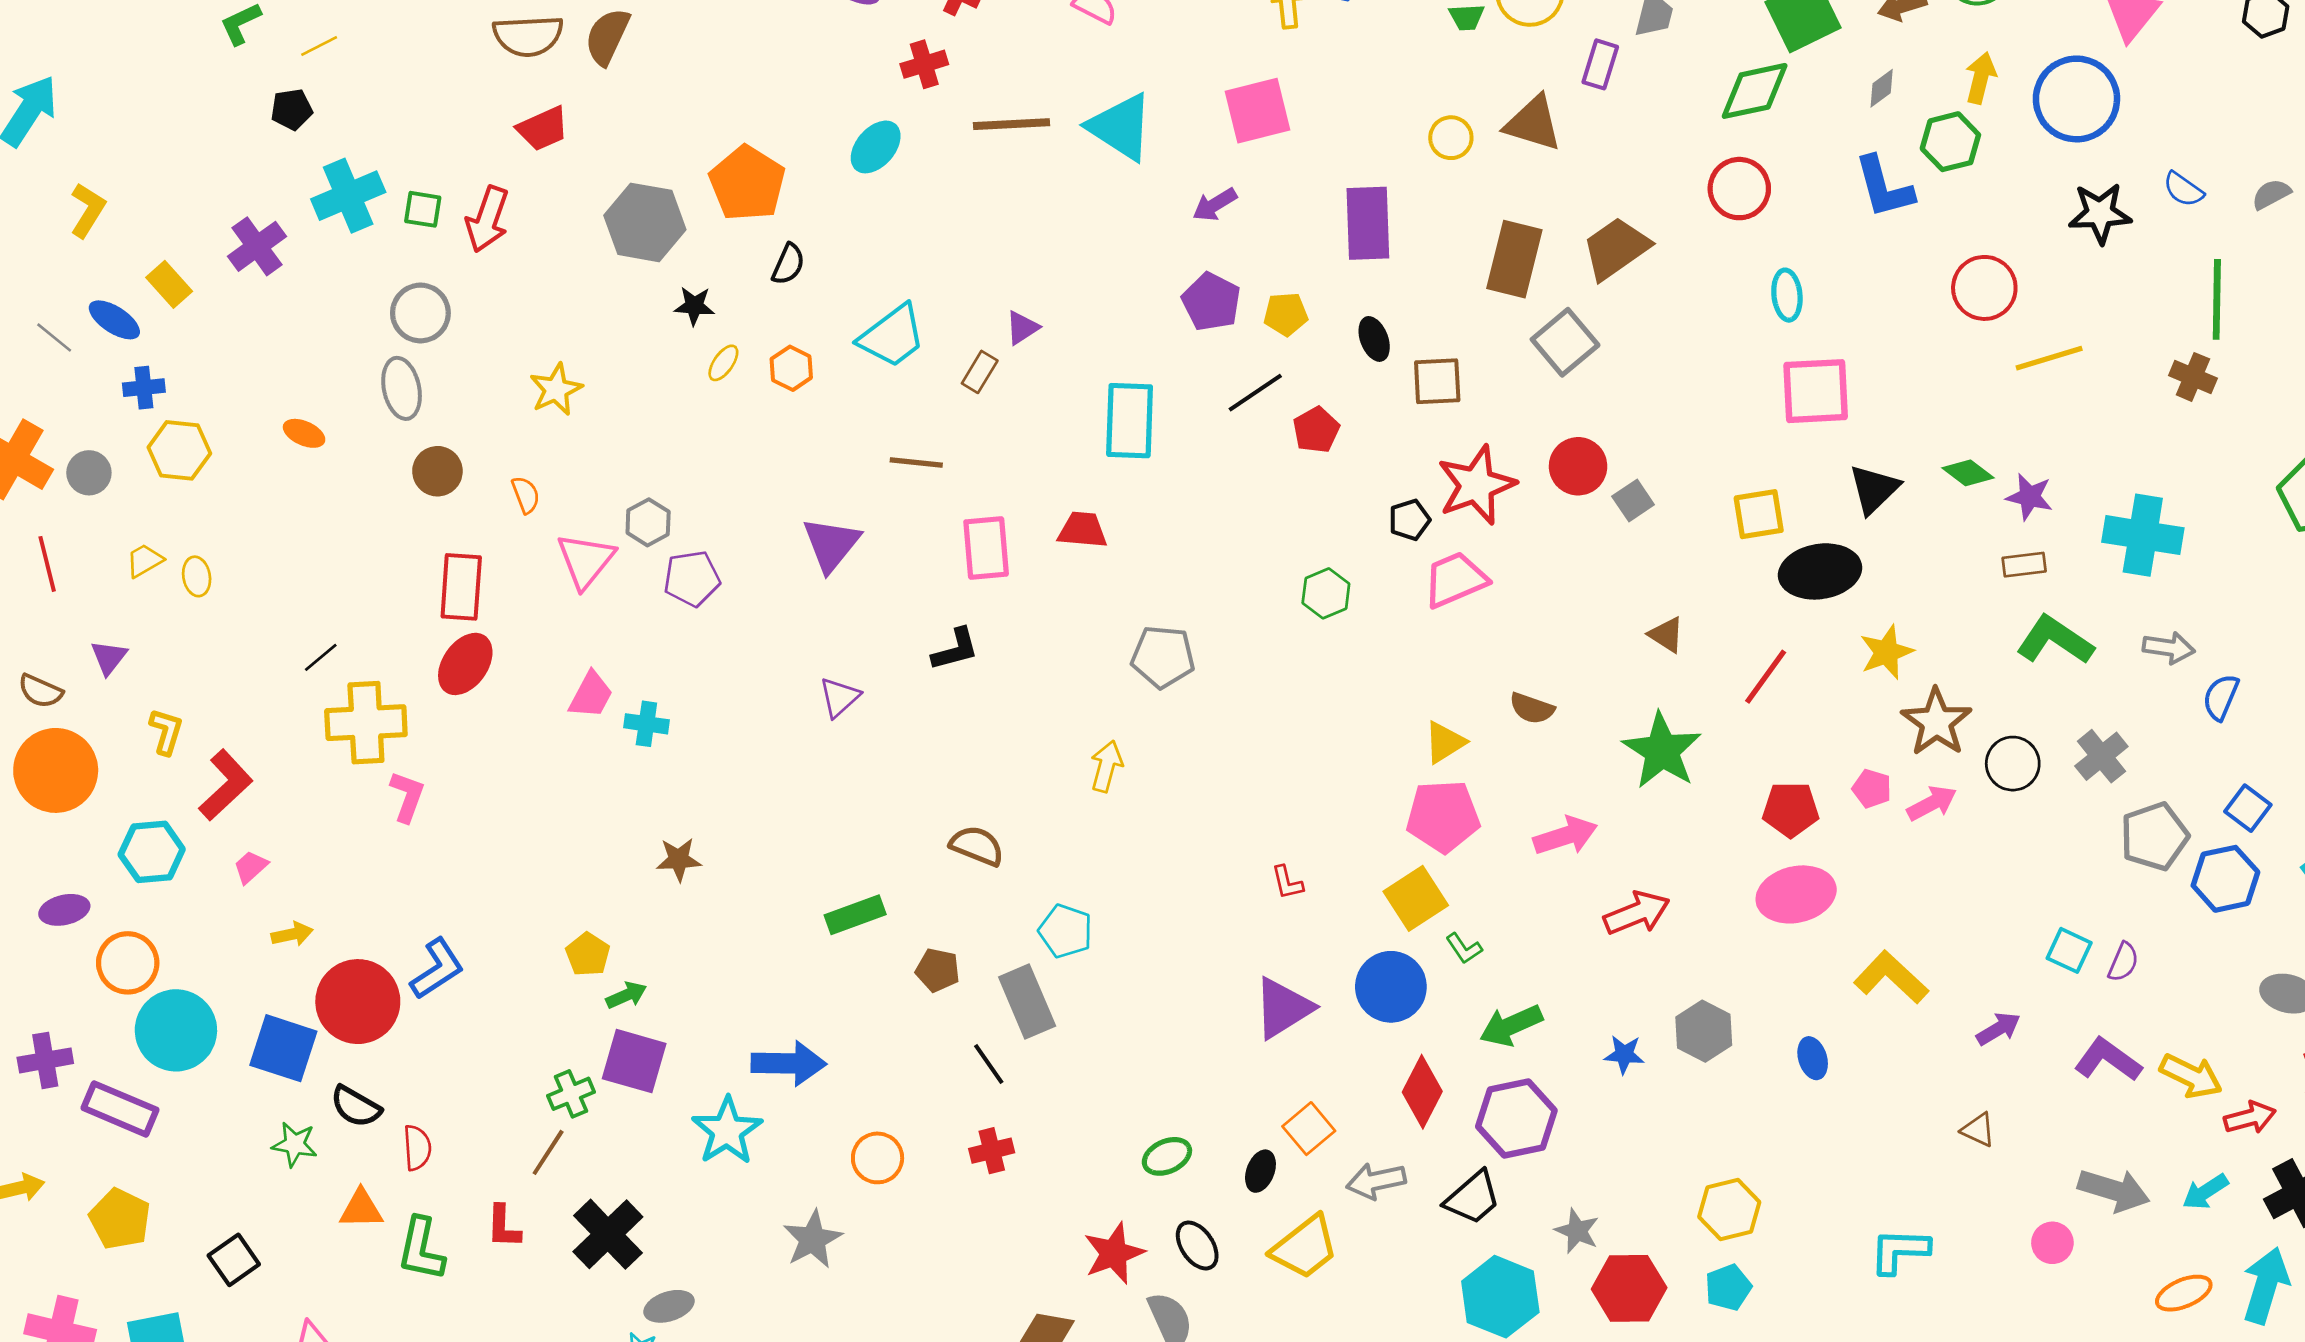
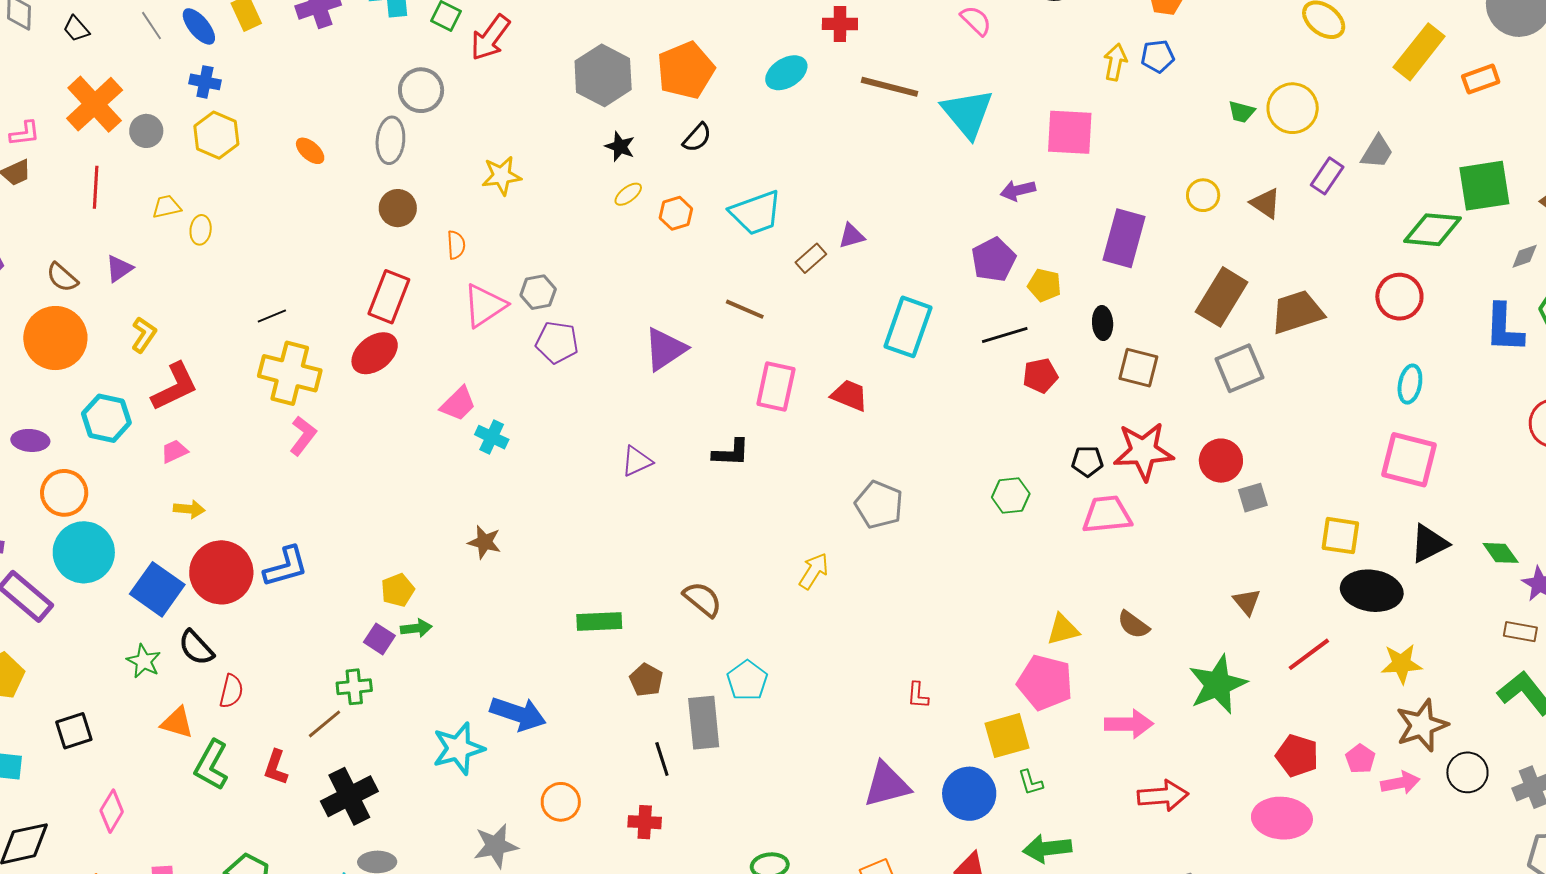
brown triangle: (1533, 123) -> (1266, 203), size x0.7
purple square: (634, 1061) -> (379, 639), moved, size x0.6

